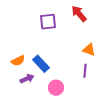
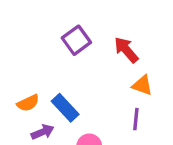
red arrow: (79, 14) -> (126, 50), moved
purple square: (48, 22) -> (76, 40), turned -30

